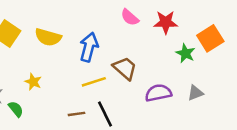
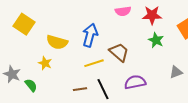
pink semicircle: (130, 17) -> (123, 11), turned -49
yellow semicircle: (48, 37) -> (57, 42), moved
green star: (186, 53) -> (156, 40), moved
purple semicircle: (158, 93) -> (135, 82), moved

